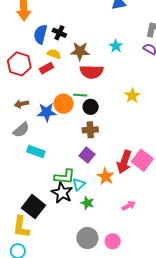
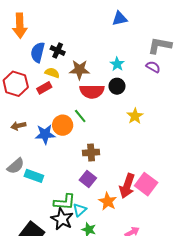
green line: (80, 95) -> (80, 116), turned 48
black circle: (91, 107) -> (117, 86), moved
gray semicircle: (21, 130) -> (16, 166), moved

